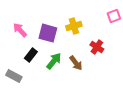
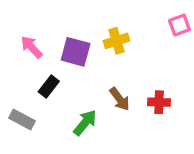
red cross: (97, 47) -> (159, 102), moved, turned -32
green arrow: (54, 61) -> (85, 123), moved

